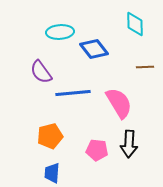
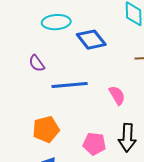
purple semicircle: (41, 72) -> (37, 63), size x0.7
pink semicircle: (119, 103) -> (117, 95), size x0.6

